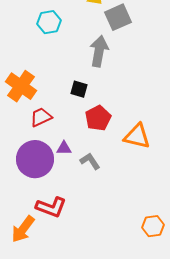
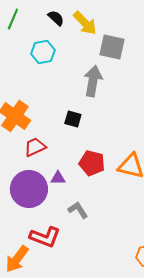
gray square: (118, 17) -> (112, 47), turned 36
red pentagon: (98, 118) -> (92, 163), moved, turned -30
gray L-shape: (90, 161) -> (78, 210), moved

